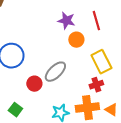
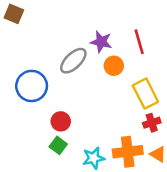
gray ellipse: (55, 72) -> (73, 61), moved
red cross: (96, 85) -> (152, 123), moved
green square: (15, 110) -> (58, 145), moved

